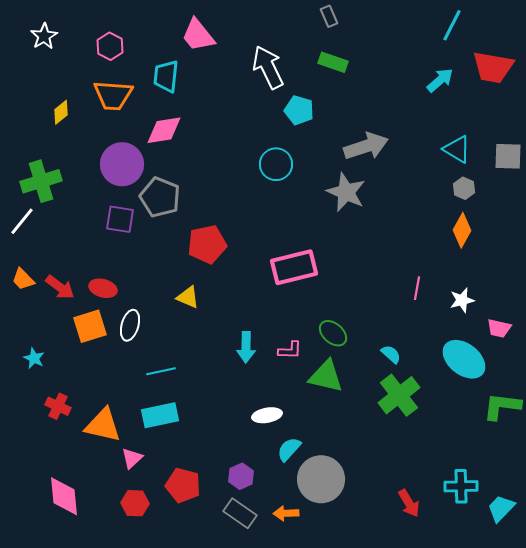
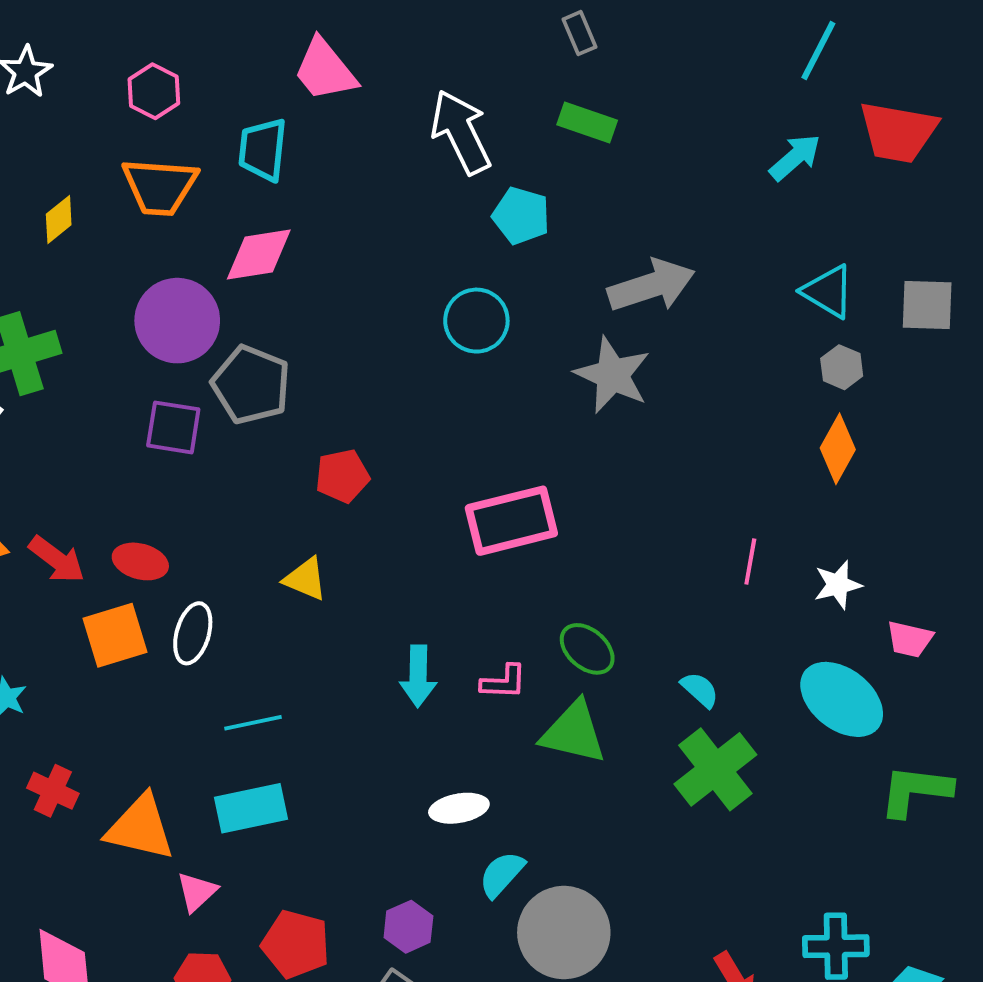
red pentagon: (207, 244) -> (342, 476), size x0.7

